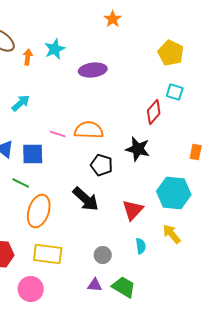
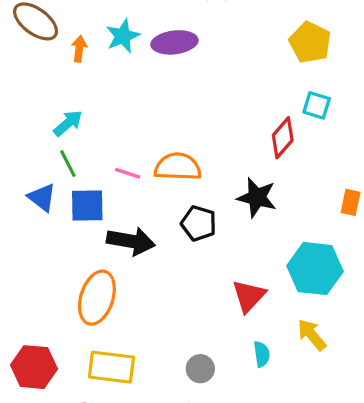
purple ellipse: (93, 70) -> (174, 42), moved
green line: (21, 183) -> (68, 164), moved, turned 36
black arrow: (86, 199) -> (131, 241), moved, turned -32

